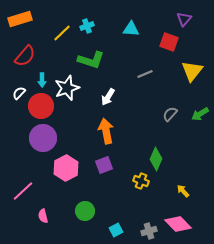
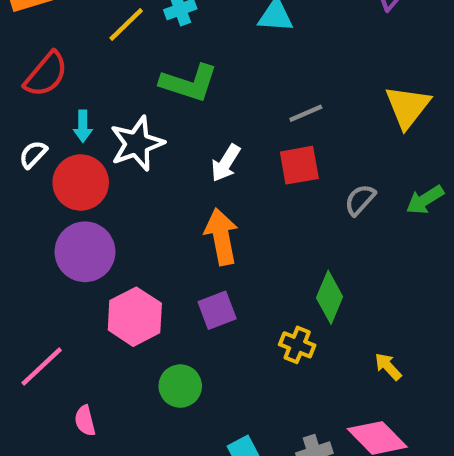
red square: (169, 42) -> (299, 165), moved, turned -30
green circle: (85, 211) -> (180, 386), moved

